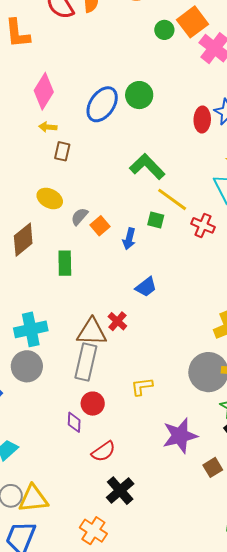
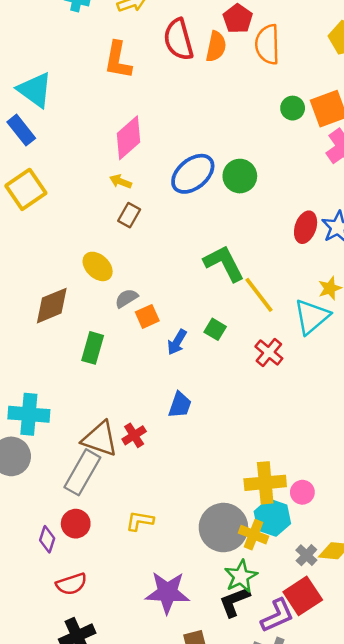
yellow line: (172, 199) -> (259, 295), moved
blue trapezoid: (146, 287) -> (180, 405), turned -50

